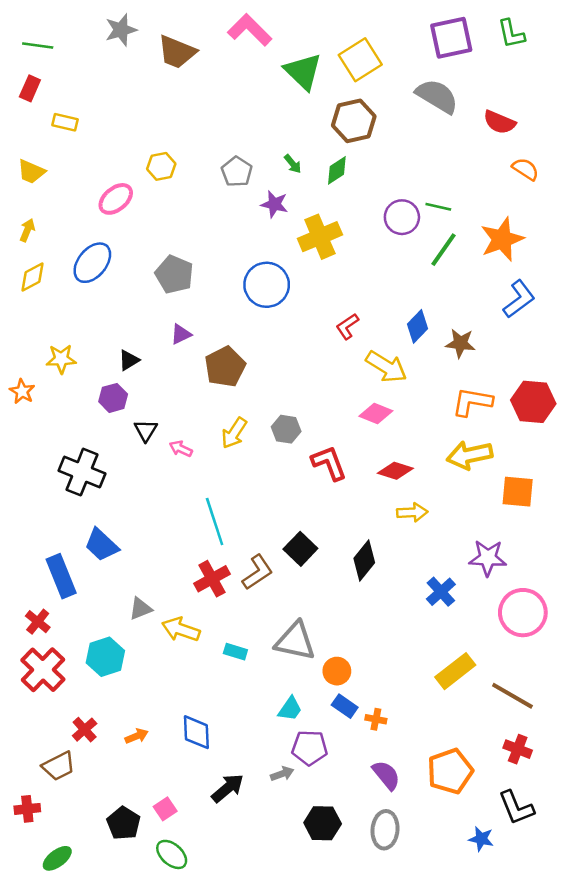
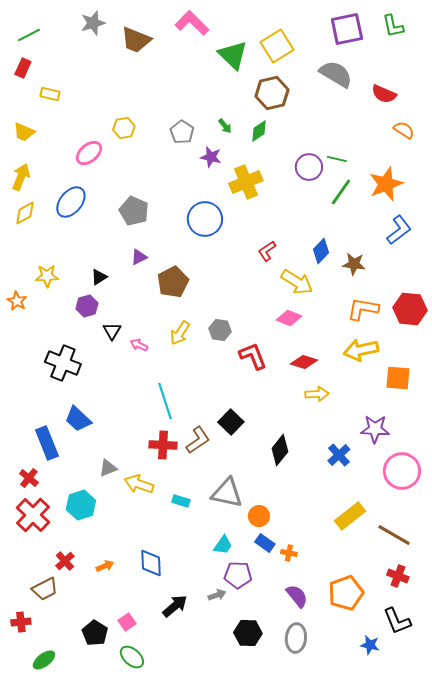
green line: (38, 45) -> (29, 35), turned -35
yellow arrow: (27, 230) -> (21, 177), size x1.5
black diamond: (364, 561) -> (280, 450), moved
red cross: (212, 579) -> (163, 445), turned 32

